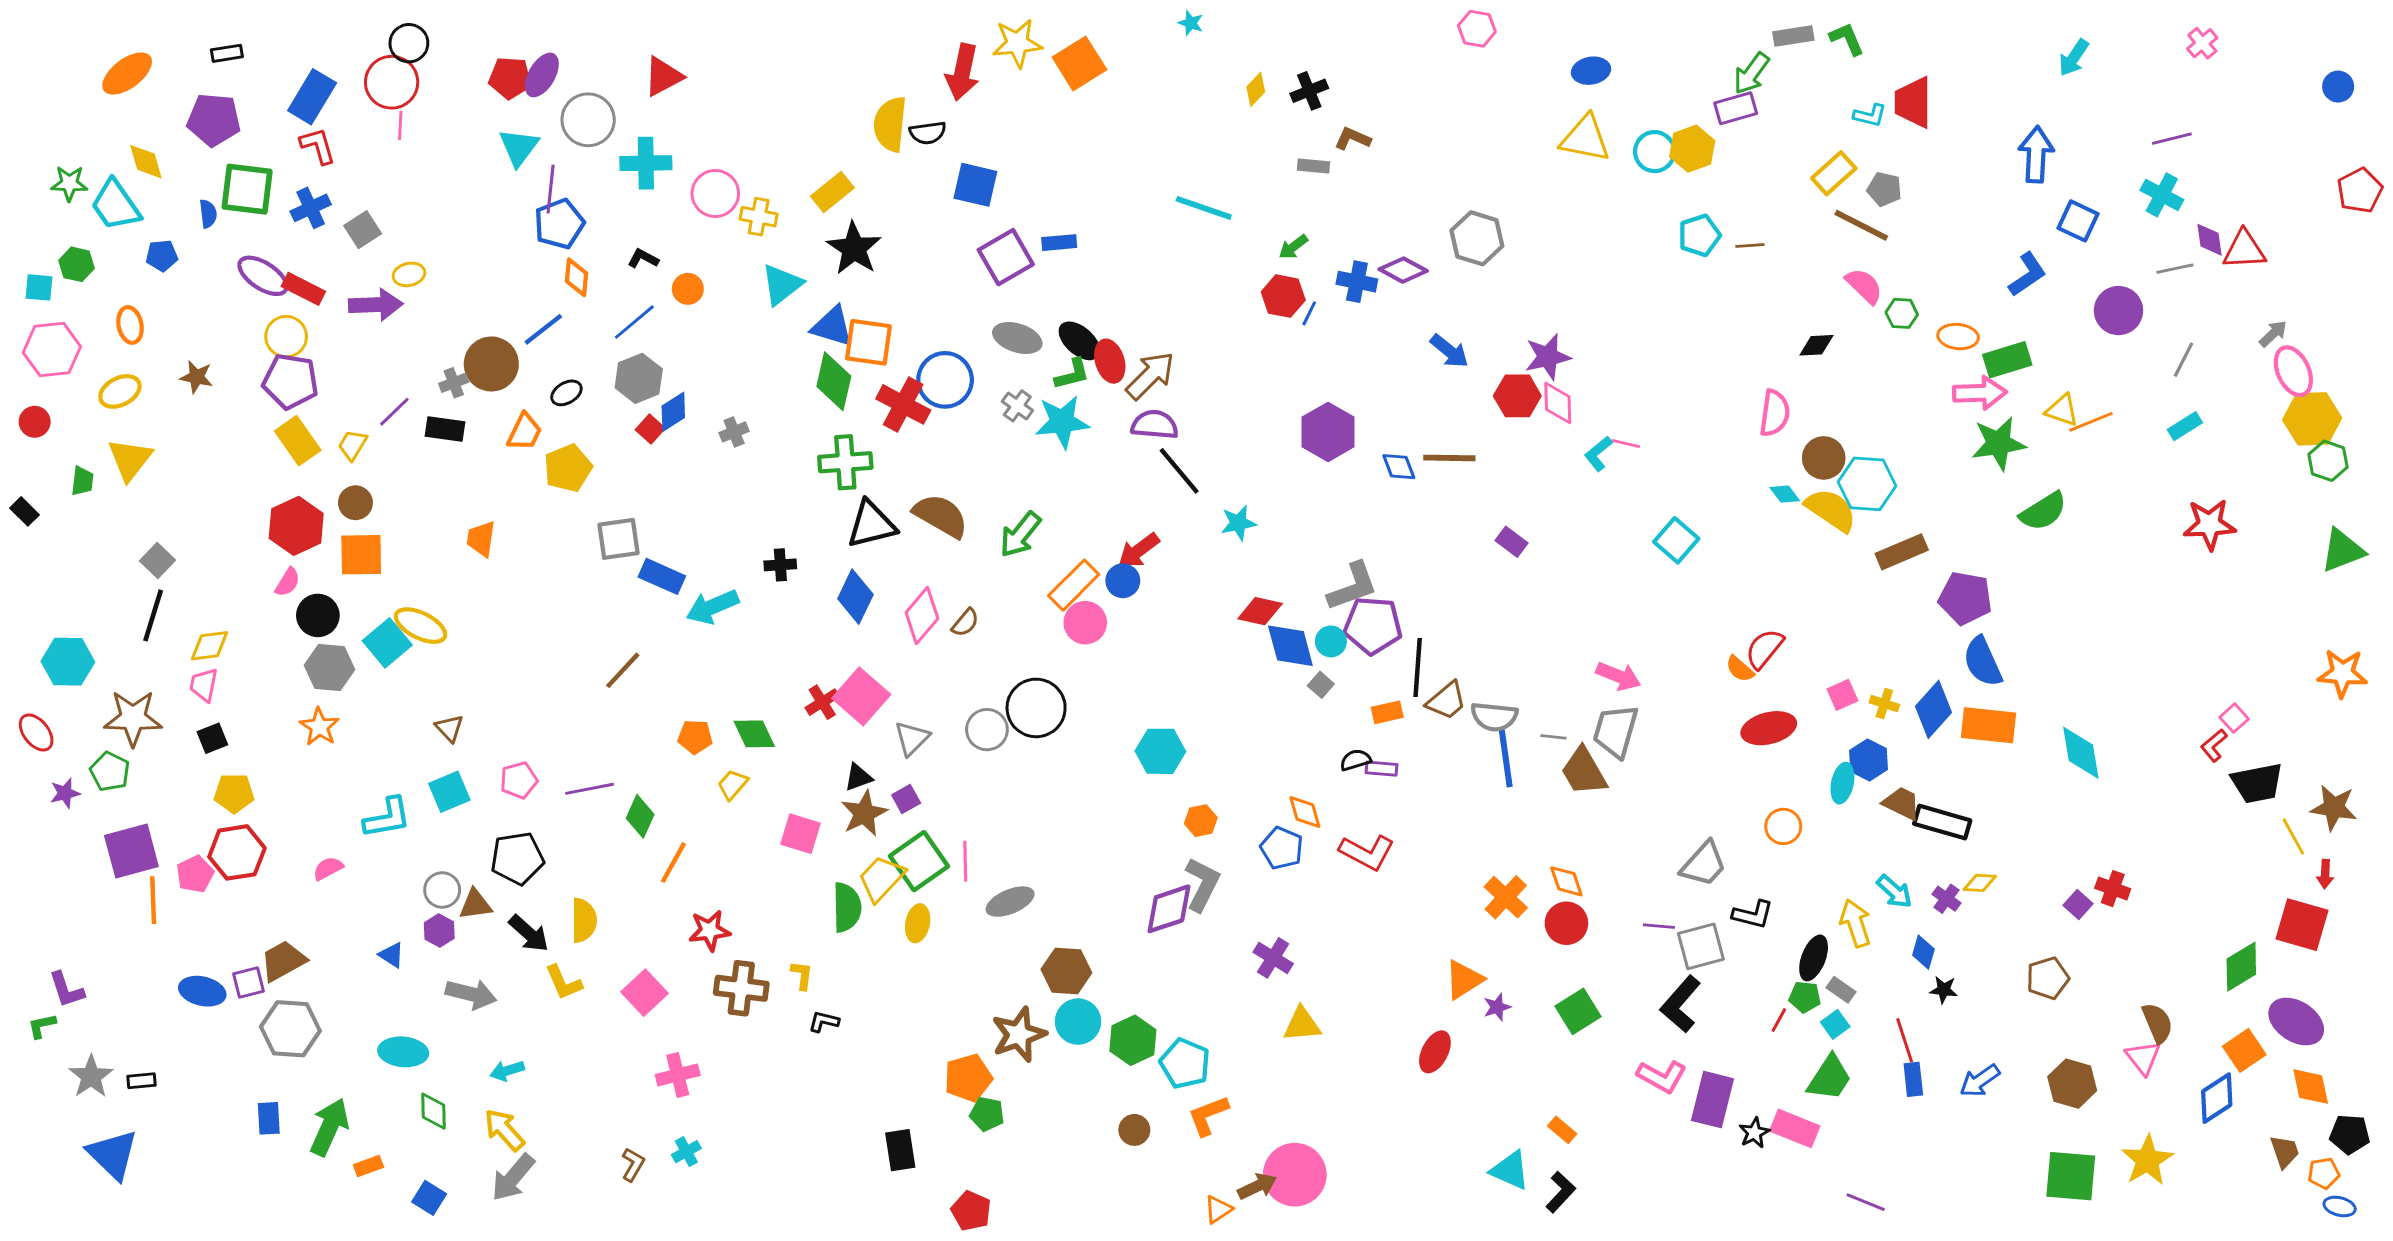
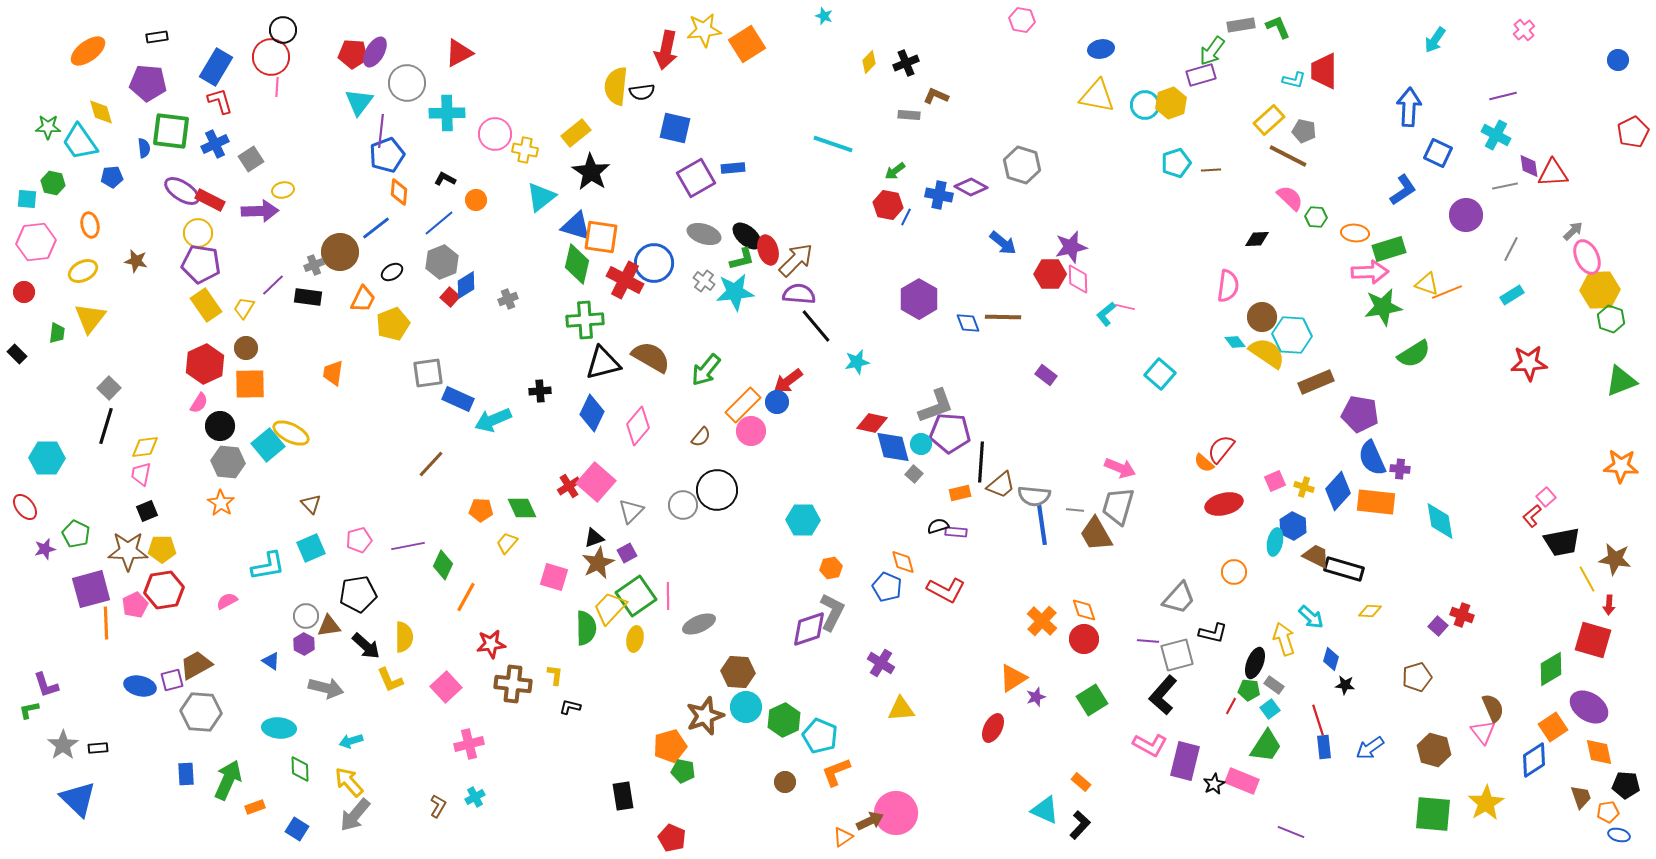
brown semicircle: (965, 623) -> (701, 437), moved
brown star: (133, 718) -> (128, 551), moved
purple cross: (1947, 899) -> (1400, 469), moved, turned -30

